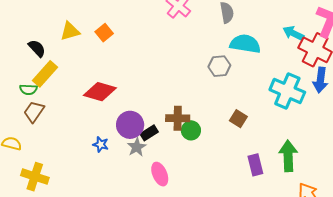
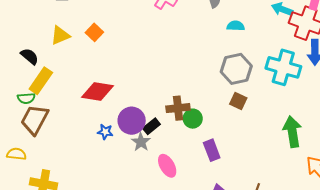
cyan semicircle: (245, 44) -> (236, 26), size x0.6
gray hexagon: (219, 66) -> (236, 69), moved, size x1.4
brown trapezoid: (34, 112) -> (35, 120), size x1.4
blue star: (101, 144) -> (105, 132), moved
purple rectangle: (255, 165) -> (212, 150), moved

